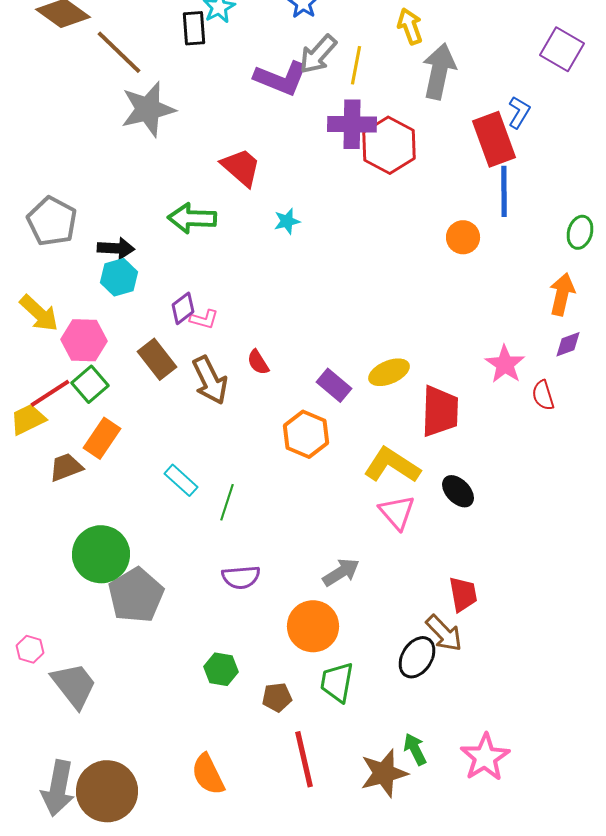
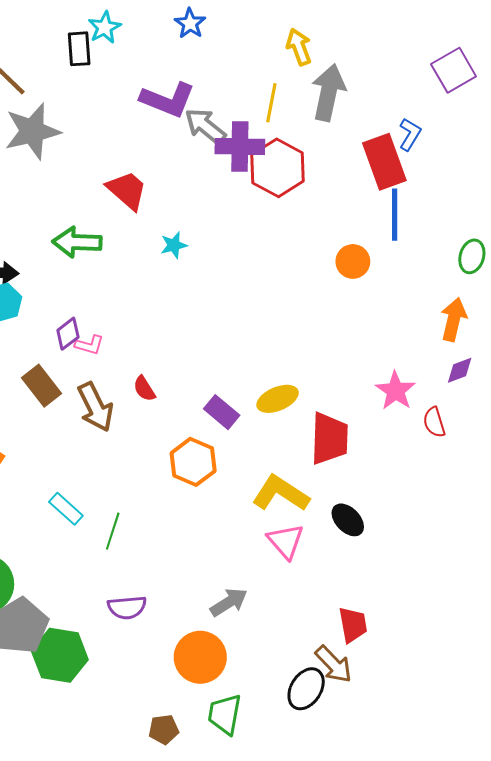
purple square: (562, 49) -> (454, 70), turned 30
gray arrow: (318, 54) -> (205, 126), moved, turned 87
yellow line: (356, 65) -> (271, 103), moved
green hexagon: (221, 669) -> (60, 655), moved, size x1.6

